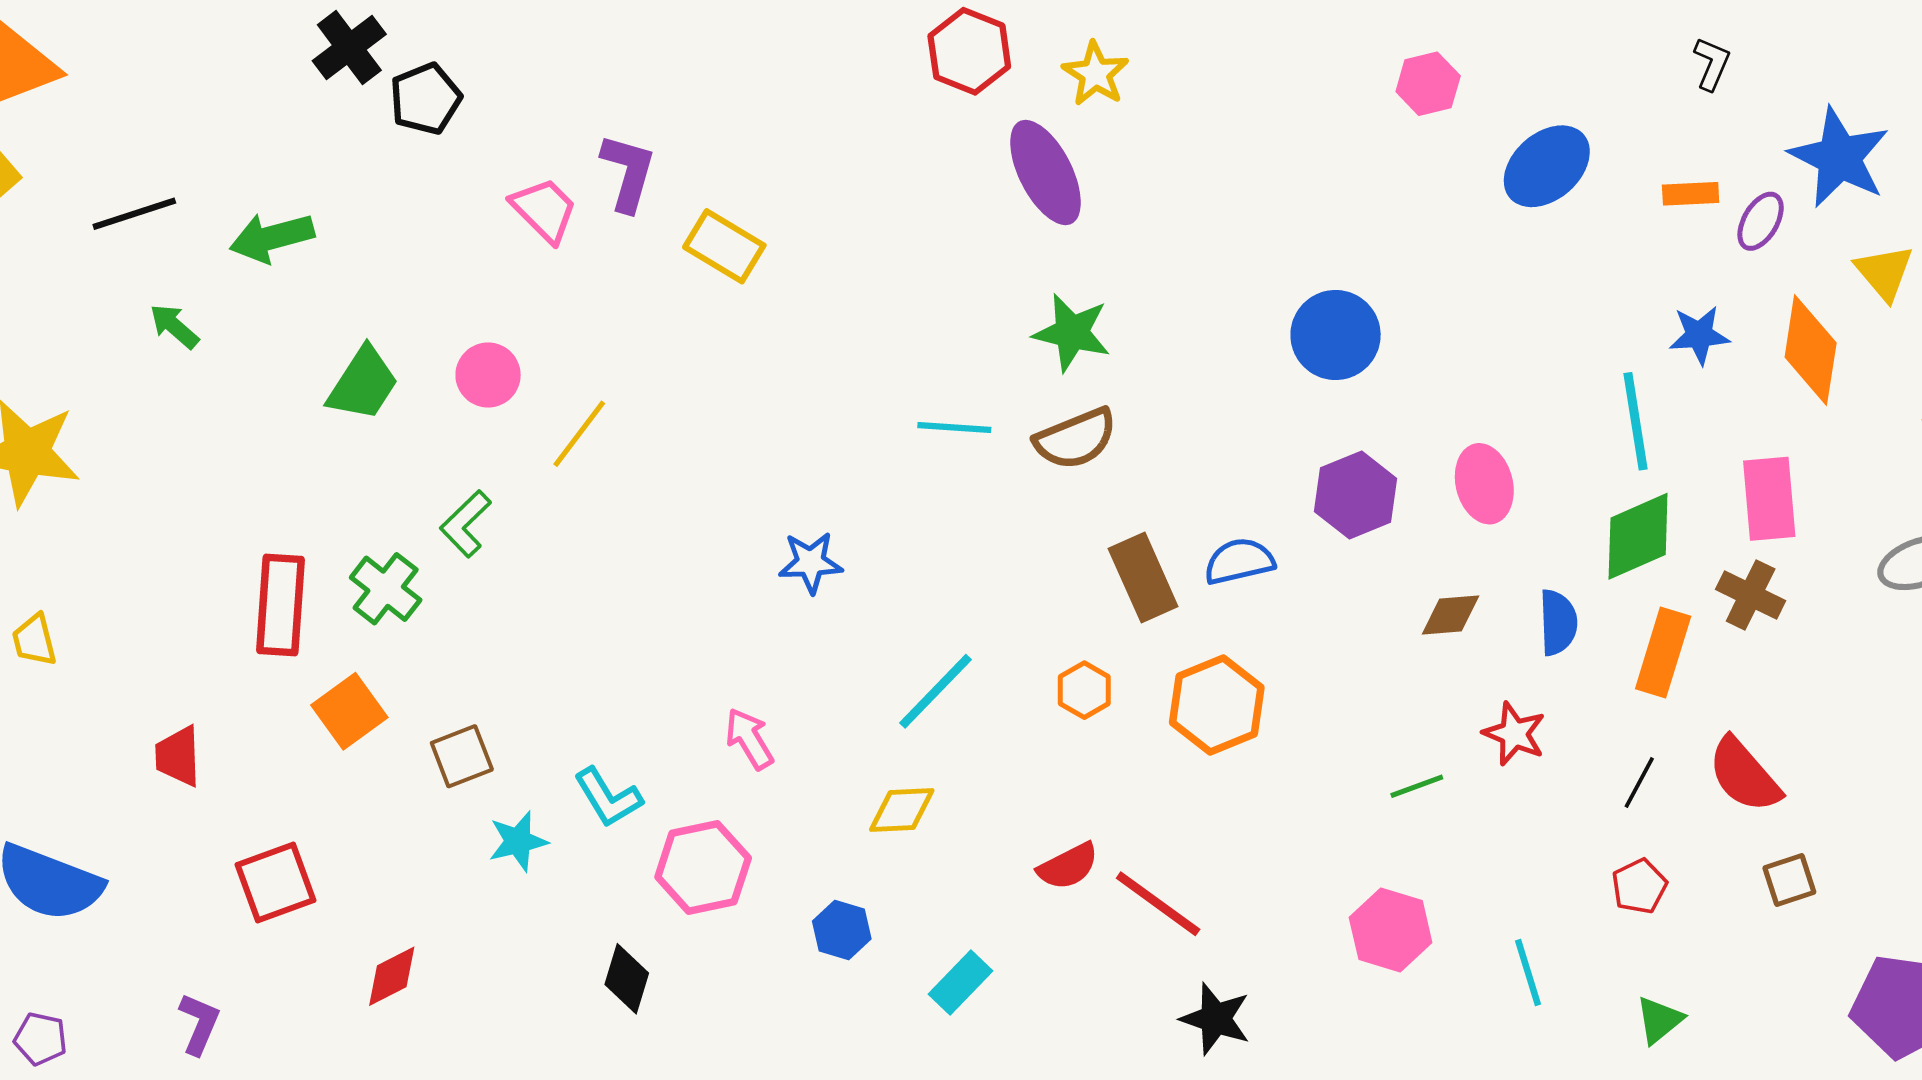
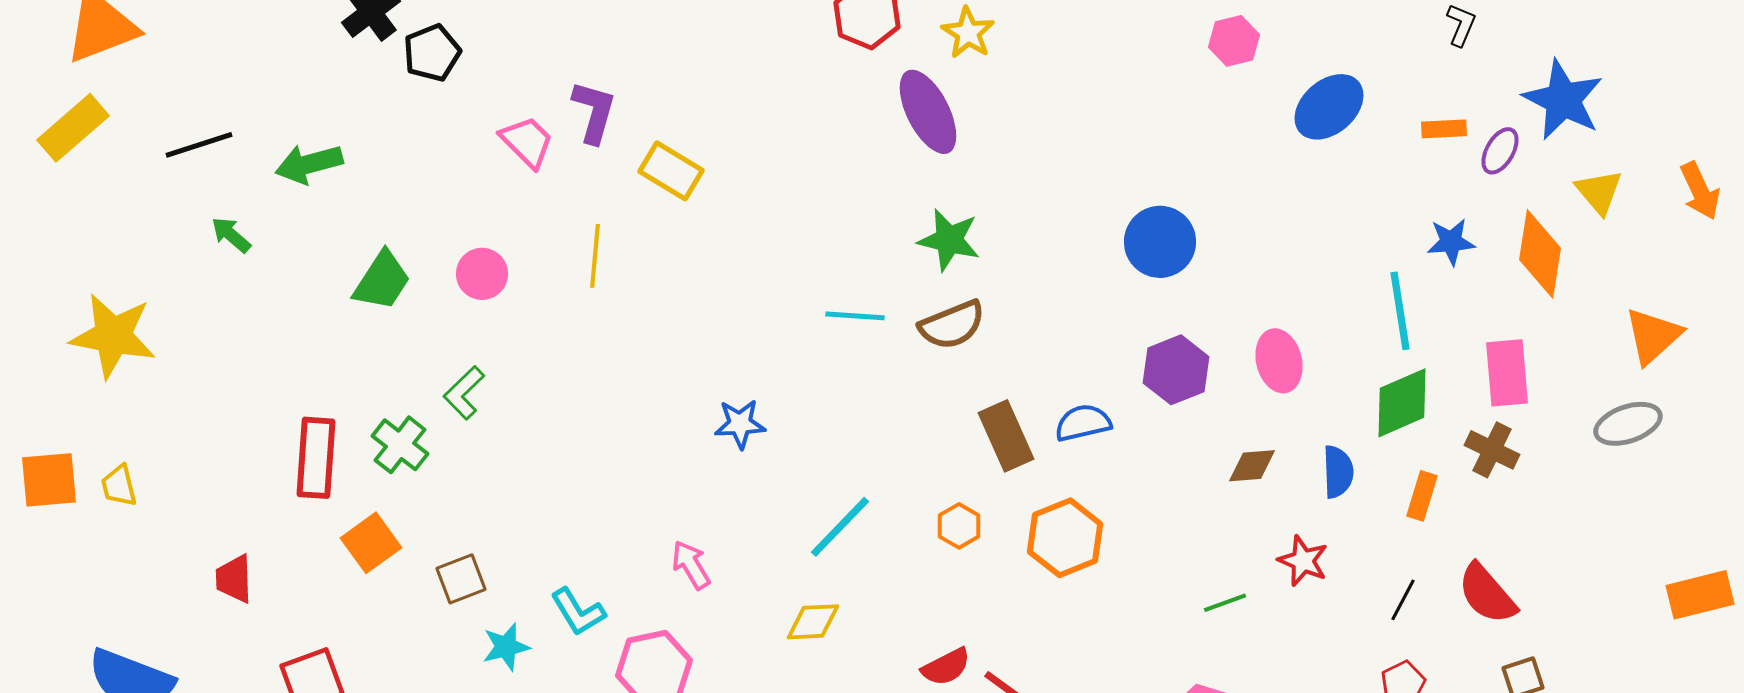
yellow line: (579, 434) -> (595, 256), moved, turned -32
orange rectangle: (1663, 652) -> (1422, 496), size x0.7

